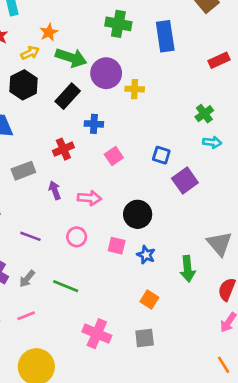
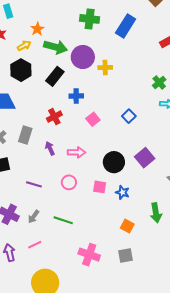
blue rectangle: (165, 36) -> (126, 26), turned 45
blue square: (161, 155) -> (129, 116), turned 32
gray rectangle: (23, 171) -> (25, 135), turned -48
purple square: (185, 180) -> (145, 158), moved
green arrow: (188, 269) -> (156, 213), moved

